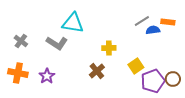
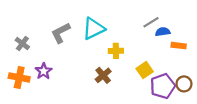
orange rectangle: (168, 22) -> (179, 46), moved
cyan triangle: (73, 23) -> (94, 29), moved, turned -35
gray L-shape: (57, 43) -> (61, 33), moved, turned 120
purple star: (47, 76) -> (44, 71), moved

